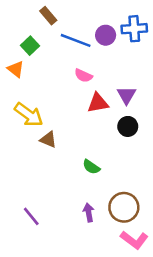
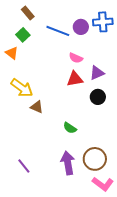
brown rectangle: (48, 16) -> (28, 13), moved
pink semicircle: (83, 76) -> (76, 58), moved
purple triangle: (126, 95) -> (97, 73), turned 35
purple arrow: (89, 212) -> (68, 163), size x1.6

